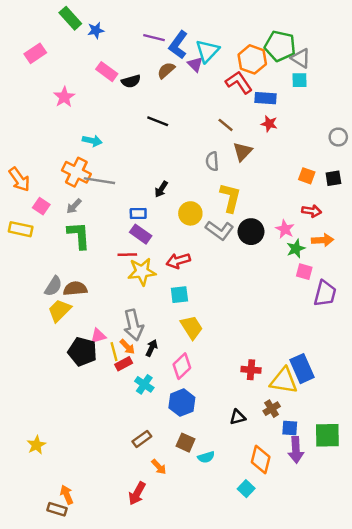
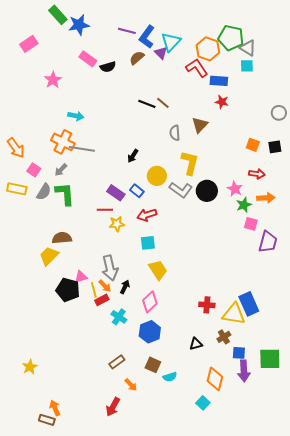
blue star: (96, 30) -> (79, 25), size x1.5
black line: (158, 121) -> (147, 104), moved
brown line: (226, 125) -> (163, 103), moved
blue rectangle: (138, 213) -> (137, 191), moved, turned 40
yellow star: (142, 272) -> (117, 224), size x0.7
gray semicircle: (53, 286) -> (44, 192), moved

